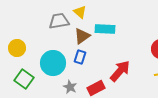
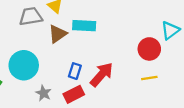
blue rectangle: (80, 57) -> (75, 71), moved

